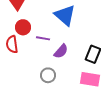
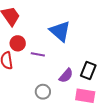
purple semicircle: (61, 51) -> (66, 76), moved

